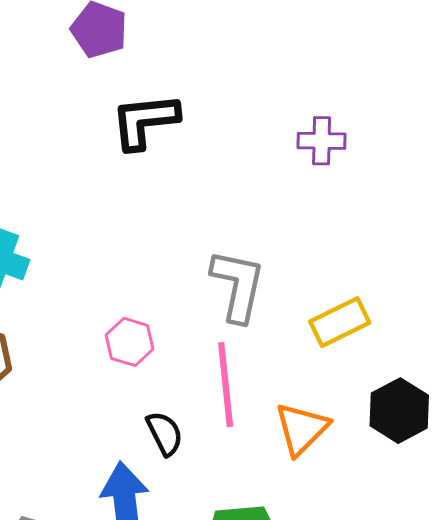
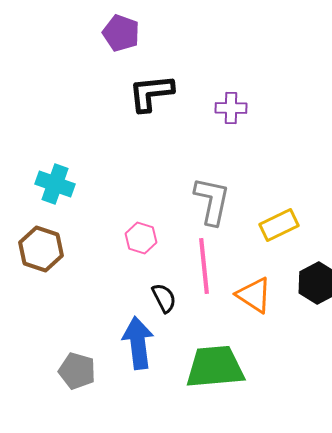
purple cross: (322, 141) -> (231, 108), moved
orange triangle: (302, 429) -> (254, 295), turned -42

